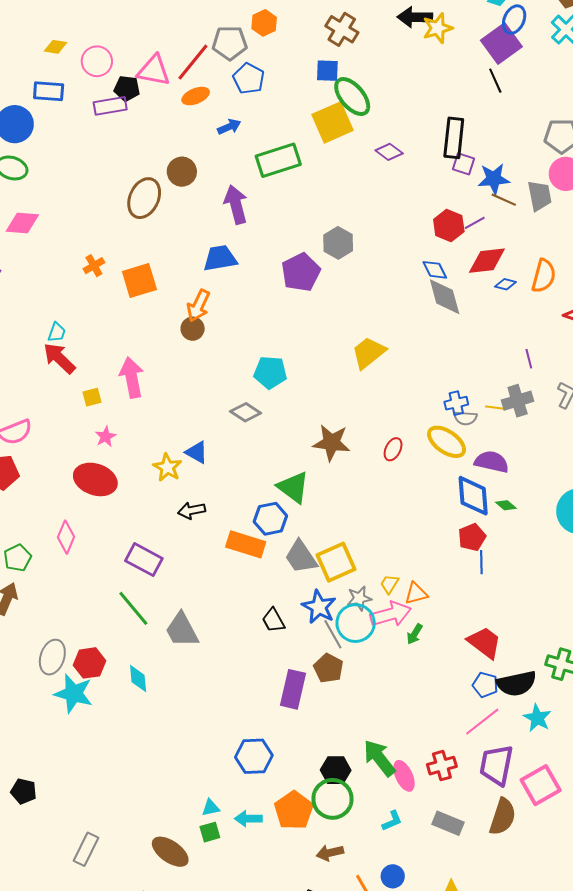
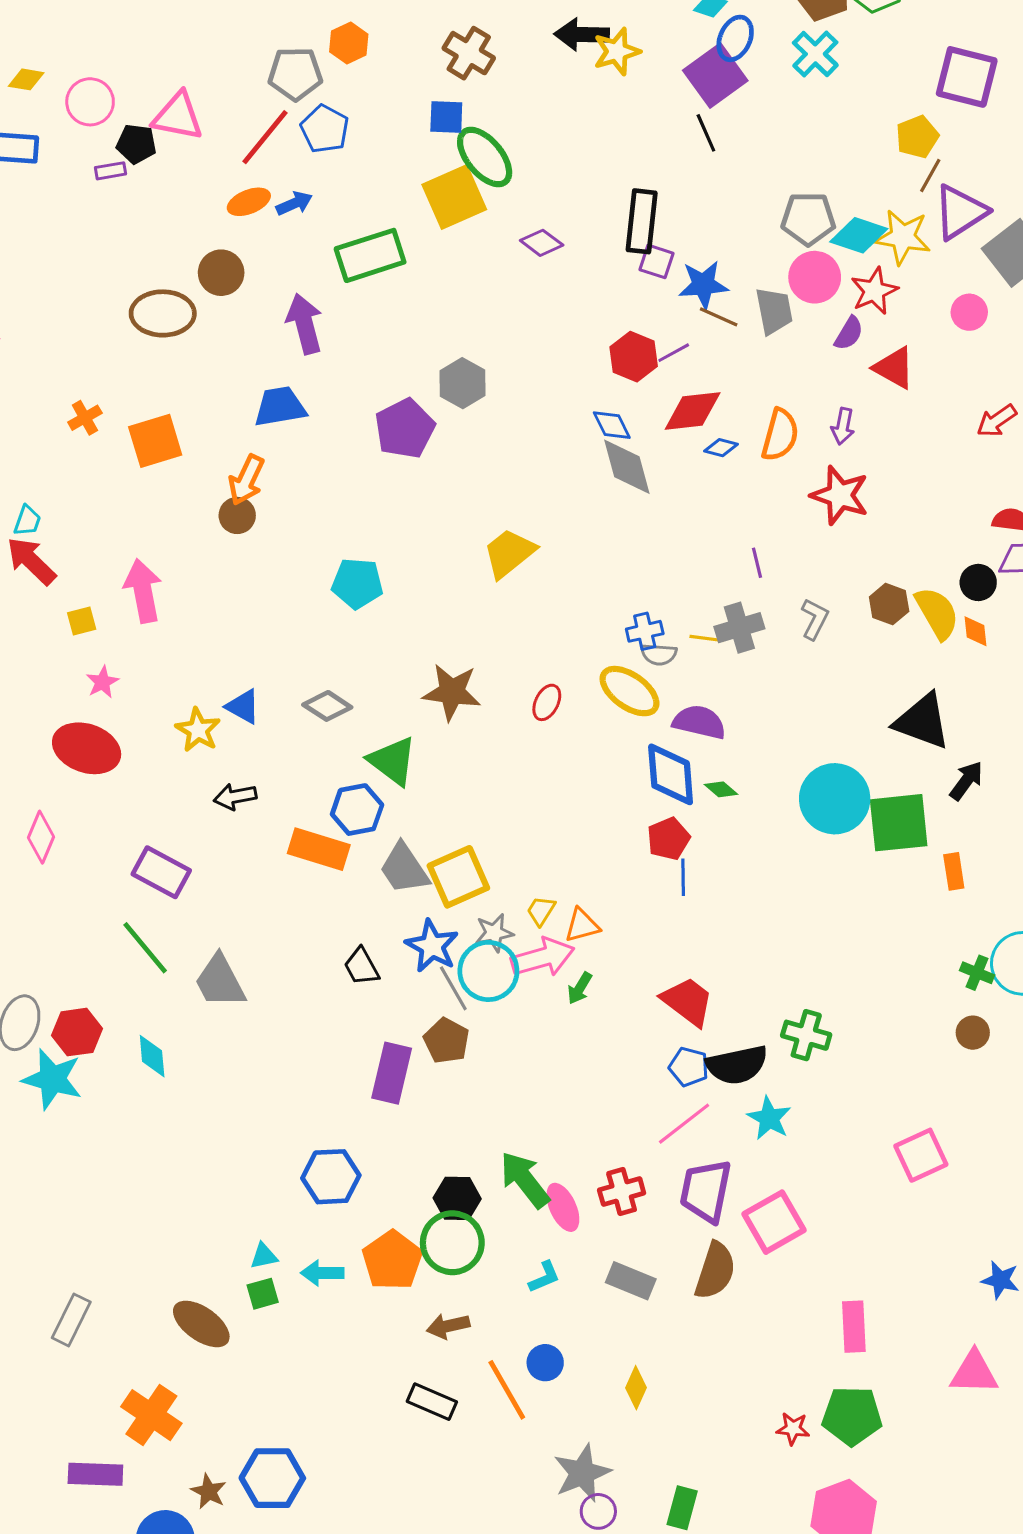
red line: (193, 62) -> (265, 137), moved
orange ellipse: (196, 96) -> (249, 202), moved
purple rectangle: (110, 106) -> (110, 171), size x0.6
brown ellipse: (144, 198) -> (163, 313), turned 66
gray diamond: (246, 412) -> (327, 706), moved

